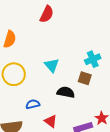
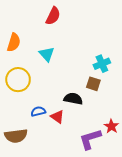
cyan triangle: (52, 65) -> (47, 54), moved
red triangle: (51, 121) -> (57, 117), moved

